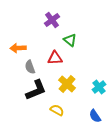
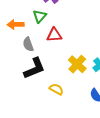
green triangle: (70, 40) -> (40, 16), moved, turned 32
yellow cross: (67, 84) -> (77, 64), moved

